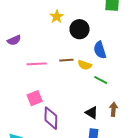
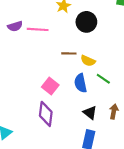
blue semicircle: (100, 50) -> (81, 83), moved
pink line: (37, 64) -> (38, 29), moved
pink square: (35, 98) -> (50, 86), moved, turned -35

